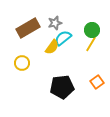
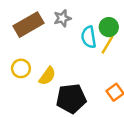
cyan semicircle: (63, 38) -> (89, 37), moved, turned -60
yellow semicircle: (52, 47) -> (47, 76), moved

